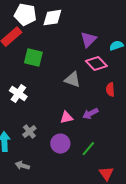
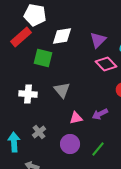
white diamond: (52, 18) -> (62, 36), moved
gray triangle: (72, 80) -> (62, 90), moved, turned 30
white cross: (18, 94) -> (28, 94), turned -30

